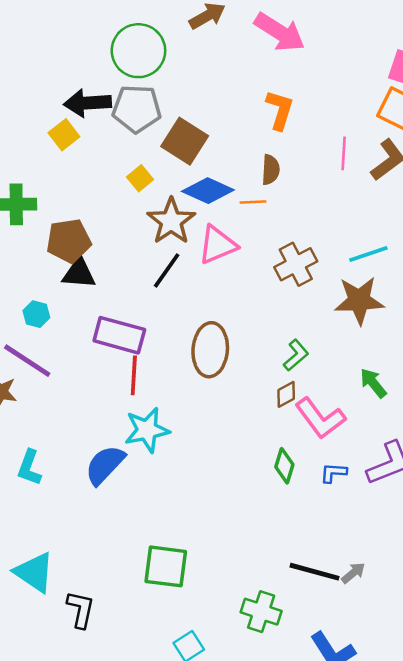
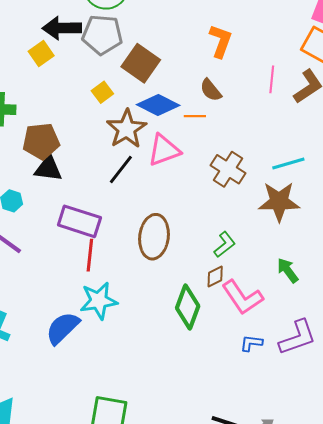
brown semicircle: (271, 170) -> (211, 90), turned 135
brown cross: (296, 264) -> (228, 169), turned -32
green diamond: (284, 466) -> (188, 307), moved, size x1.5

